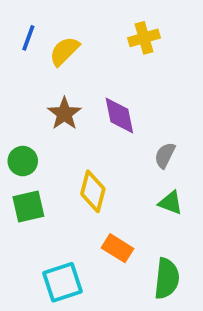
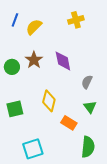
green circle: (23, 161) -> (12, 67), moved
green triangle: (171, 203) -> (90, 107), turned 32
orange rectangle: (117, 248) -> (69, 123), moved

